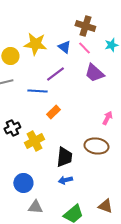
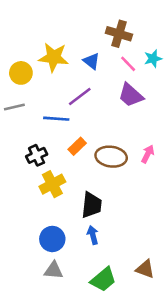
pink line: (84, 48) -> (128, 64), moved
black cross: (12, 128) -> (37, 155), moved
brown ellipse: (96, 146) -> (111, 157), moved
blue arrow: (65, 180) -> (93, 235), turned 88
blue circle: (23, 183) -> (52, 239), moved

